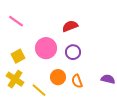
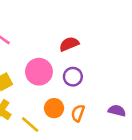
orange semicircle: (77, 81) -> (78, 113), turned 40

